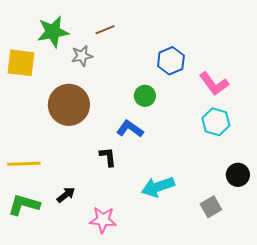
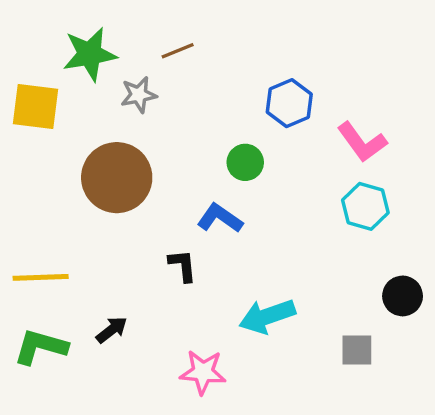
gray square: (211, 207) -> (357, 350), turned 30
pink star: (103, 220) -> (203, 372), moved

